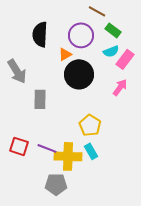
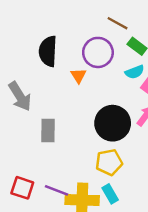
orange triangle: (65, 54) -> (78, 76), turned -32
black circle: (79, 74) -> (113, 123), moved
yellow pentagon: (90, 125) -> (109, 162), turned 30

